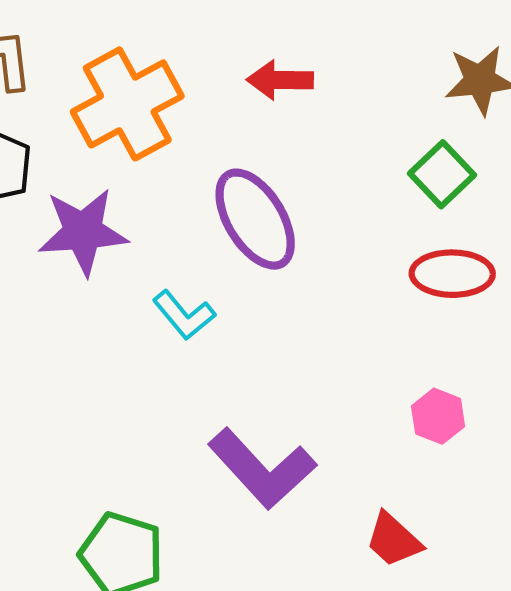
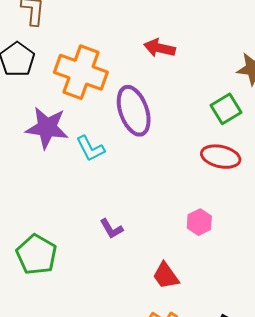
orange cross: (127, 104) -> (81, 72), moved, turned 36
purple star: (83, 232) -> (47, 128), moved
purple L-shape: (262, 469) -> (111, 229), size x0.5

